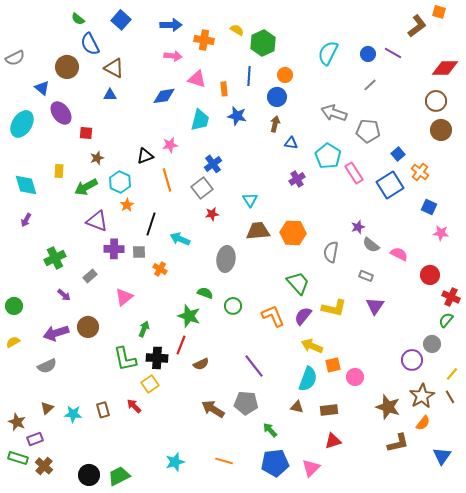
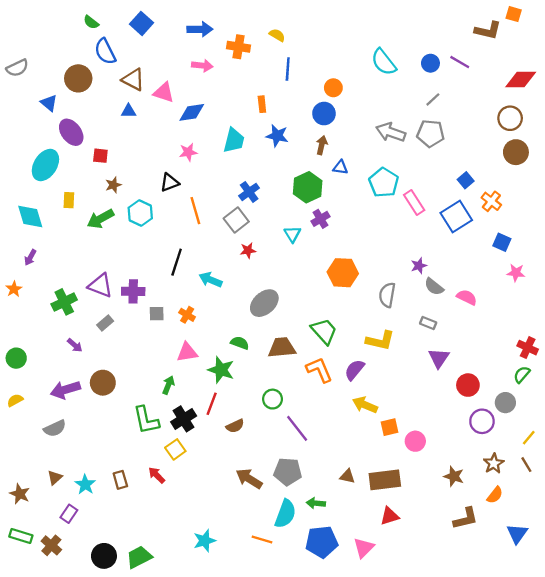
brown L-shape: (417, 26) -> (488, 30), turned 50
green hexagon: (263, 43) -> (308, 187), moved
cyan semicircle: (328, 53) -> (384, 62), turned -65
blue line: (249, 76) -> (288, 69), moved
pink triangle: (197, 79) -> (164, 92), moved
cyan ellipse: (22, 124) -> (45, 165), moved
gray pentagon: (368, 131) -> (430, 133), moved
pink star: (170, 145) -> (188, 152), moved
purple cross: (297, 179) -> (320, 219), moved
orange star: (127, 205) -> (14, 289), moved
purple triangle: (97, 221) -> (100, 286), moved
brown trapezoid: (258, 231) -> (282, 348), moved
gray square: (139, 252) -> (157, 314), moved
gray ellipse: (226, 259) -> (264, 303), turned 40
red circle: (430, 275) -> (468, 385), moved
green trapezoid: (298, 283) -> (324, 331), moved
pink triangle: (124, 297) -> (187, 352), moved, turned 30
green circle: (233, 306) -> (272, 399), moved
yellow L-shape: (334, 308) -> (380, 341), moved
black cross: (157, 358) -> (184, 419), turned -35
cyan semicircle: (308, 379) -> (285, 514), moved
brown star: (422, 396) -> (494, 463), size x0.7
brown star: (388, 407) -> (454, 476), size x0.7
brown rectangle: (329, 410) -> (385, 480), size x1.5
cyan star: (73, 414) -> (85, 485), turned 30
green arrow: (270, 430) -> (316, 503), turned -42
purple rectangle: (35, 439) -> (69, 514), moved, turned -35

